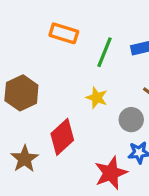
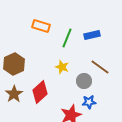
brown star: (25, 159) -> (14, 94), moved

